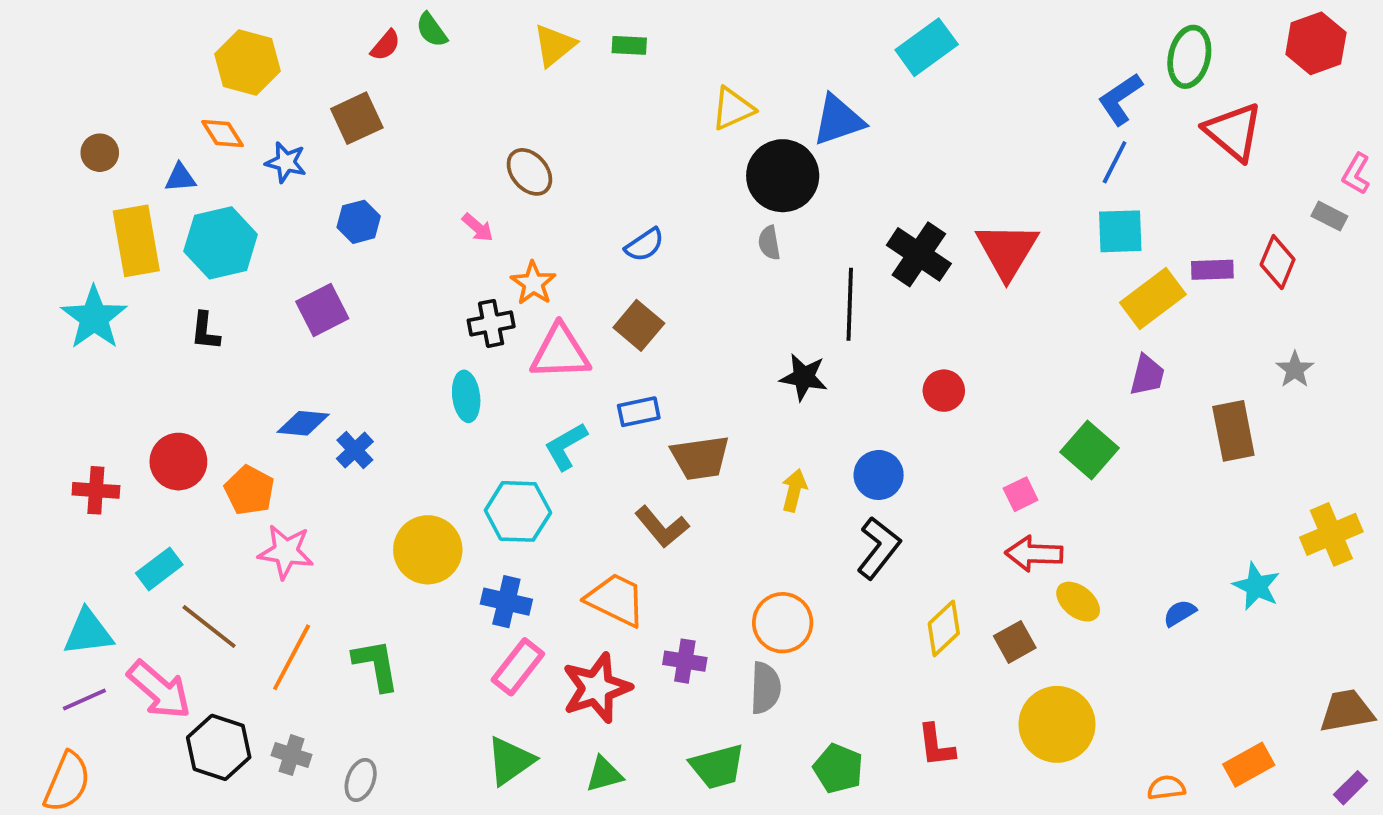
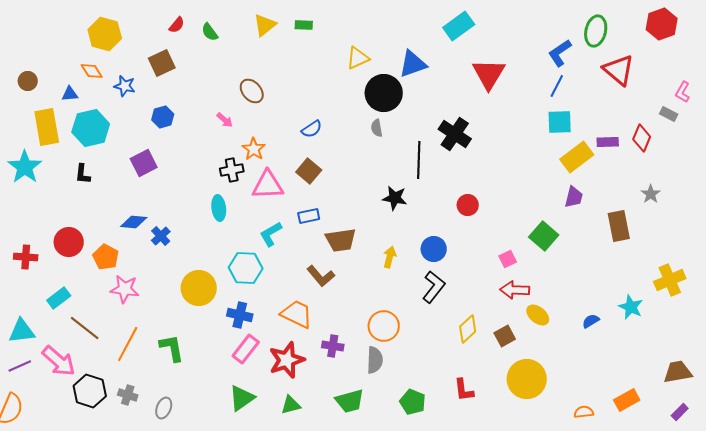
green semicircle: (432, 30) -> (210, 32), moved
red triangle: (1007, 251) -> (489, 74), moved

